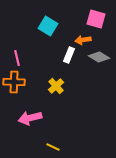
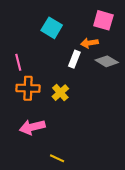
orange cross: (14, 82) -> (28, 88), moved

